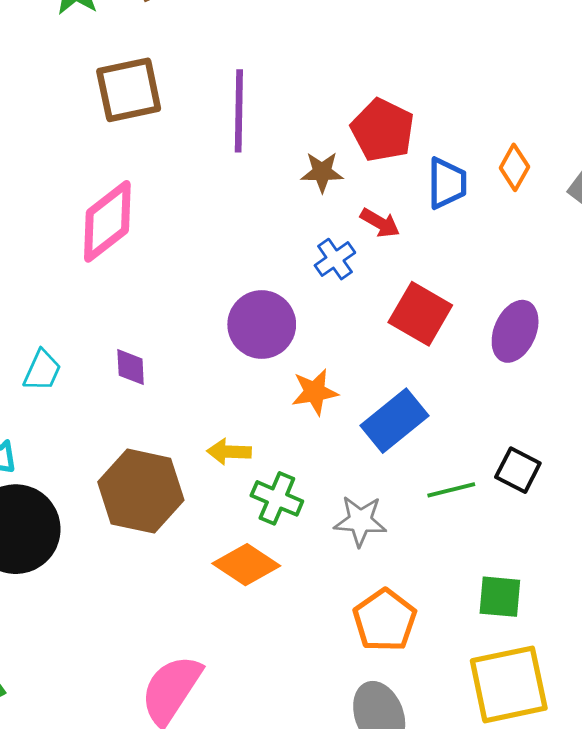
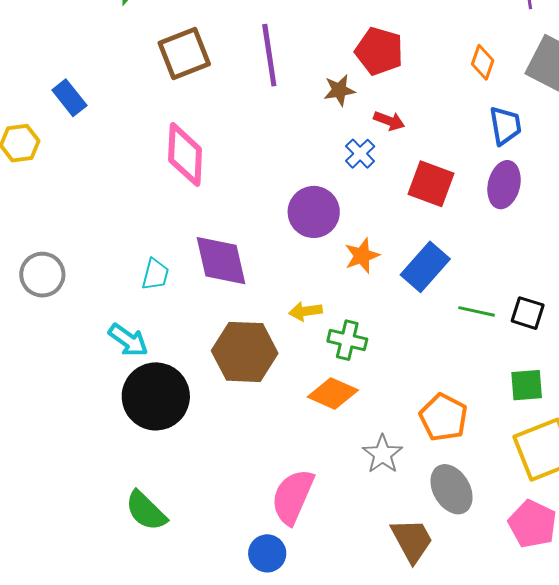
blue trapezoid: (447, 183) -> (505, 126), moved
pink diamond: (107, 221) -> (185, 155), turned -40
purple diamond: (131, 367) -> (221, 261), size x2.0
black square: (518, 470) -> (528, 313), moved
green line: (451, 490) -> (477, 311), turned 36
gray star: (360, 521) -> (382, 454), moved, turned -30

